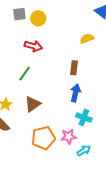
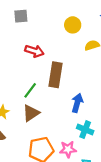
yellow circle: (38, 18) -> (73, 25), moved
brown rectangle: (74, 68) -> (55, 75), moved, size x1.6
green line: (25, 74) -> (30, 90), moved

